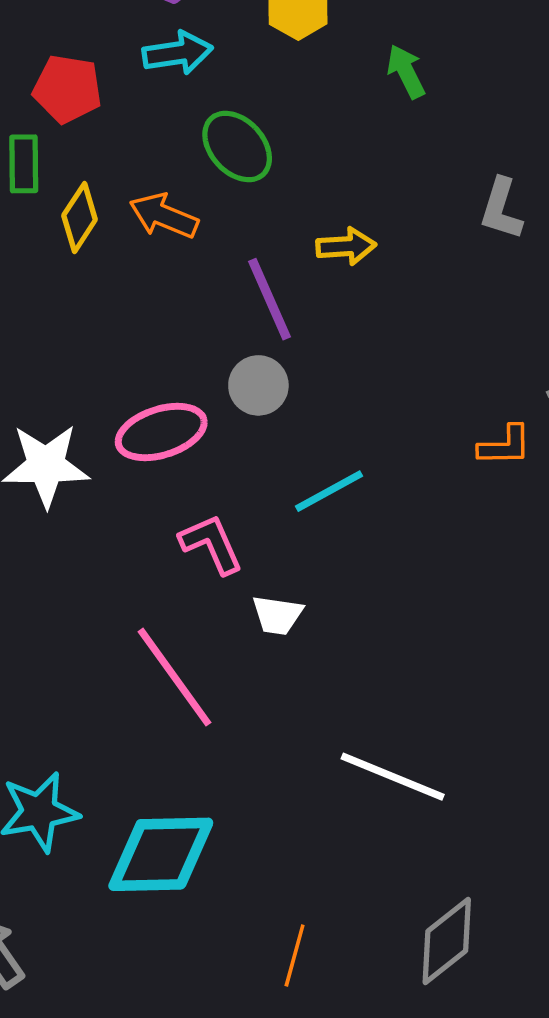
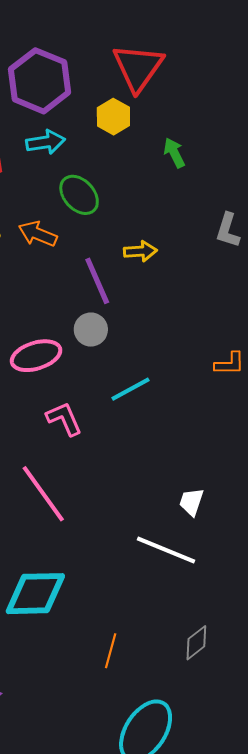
white trapezoid: (277, 615) -> (191, 502), moved, turned 100
gray diamond: (447, 941) -> (196, 643), size x0.7

